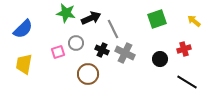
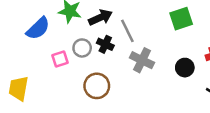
blue semicircle: (23, 29) -> (38, 28), moved
black cross: (102, 50) -> (105, 44), moved
yellow trapezoid: (24, 64) -> (18, 88), moved

